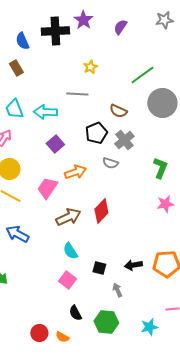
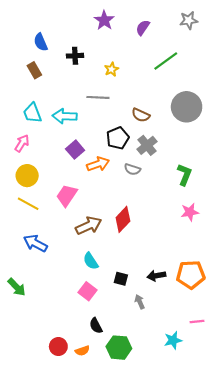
black cross: (55, 31) -> (75, 56), moved, size x0.6
green line: (142, 75) -> (166, 61), moved
orange arrow: (75, 172) -> (98, 164), moved
green hexagon: (106, 322) -> (119, 348), moved
orange semicircle: (62, 337) -> (82, 351), turned -48

